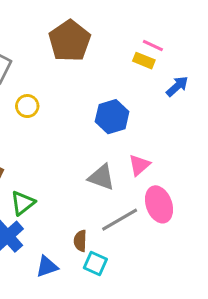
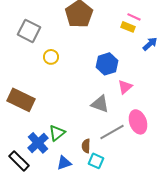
pink triangle: (139, 165) -> (125, 87), moved
green triangle: (23, 203) -> (57, 133), moved

